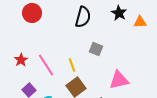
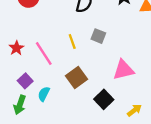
yellow line: (72, 65) -> (72, 42), moved

